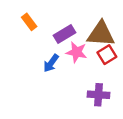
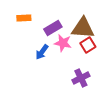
orange rectangle: (29, 22) -> (24, 18), turned -56
purple cross: (98, 95) -> (81, 78), turned -30

